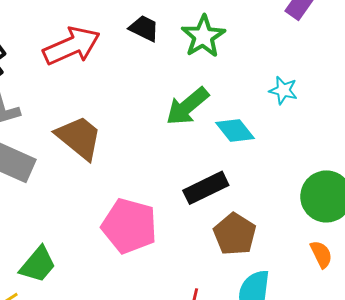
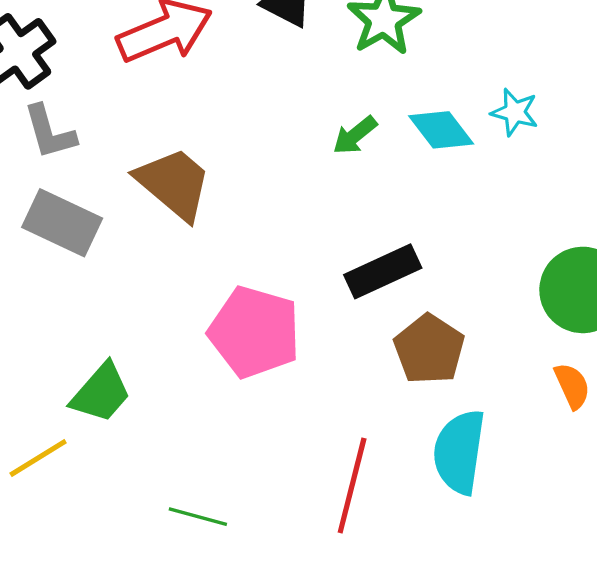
green arrow: (187, 106) -> (355, 135), size x0.6
cyan diamond: (235, 131) -> (441, 130), moved

